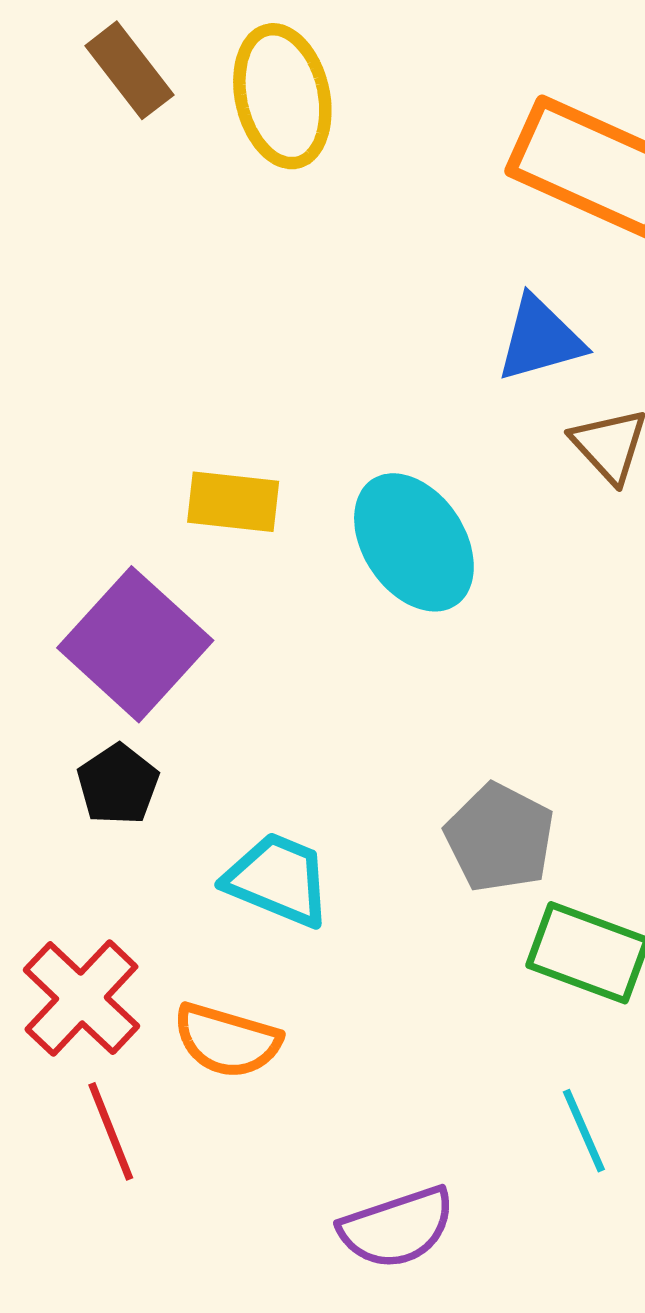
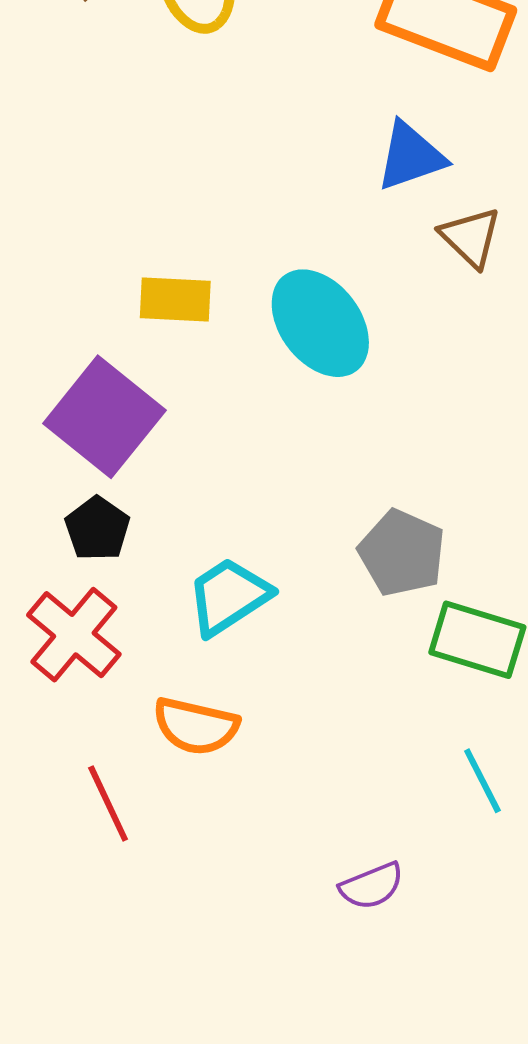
cyan trapezoid: (278, 880) -> (229, 596), turned -52
red cross: (81, 998) -> (74, 635), moved
purple semicircle: (397, 1228) -> (372, 886), moved, size x0.7

